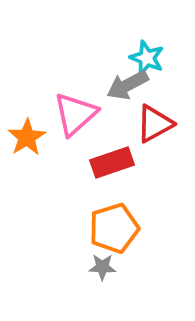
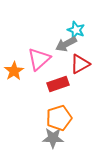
gray star: (102, 267) -> (53, 138), size x1.5

